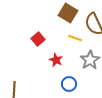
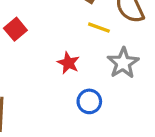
red square: (38, 39) -> (15, 29), moved

